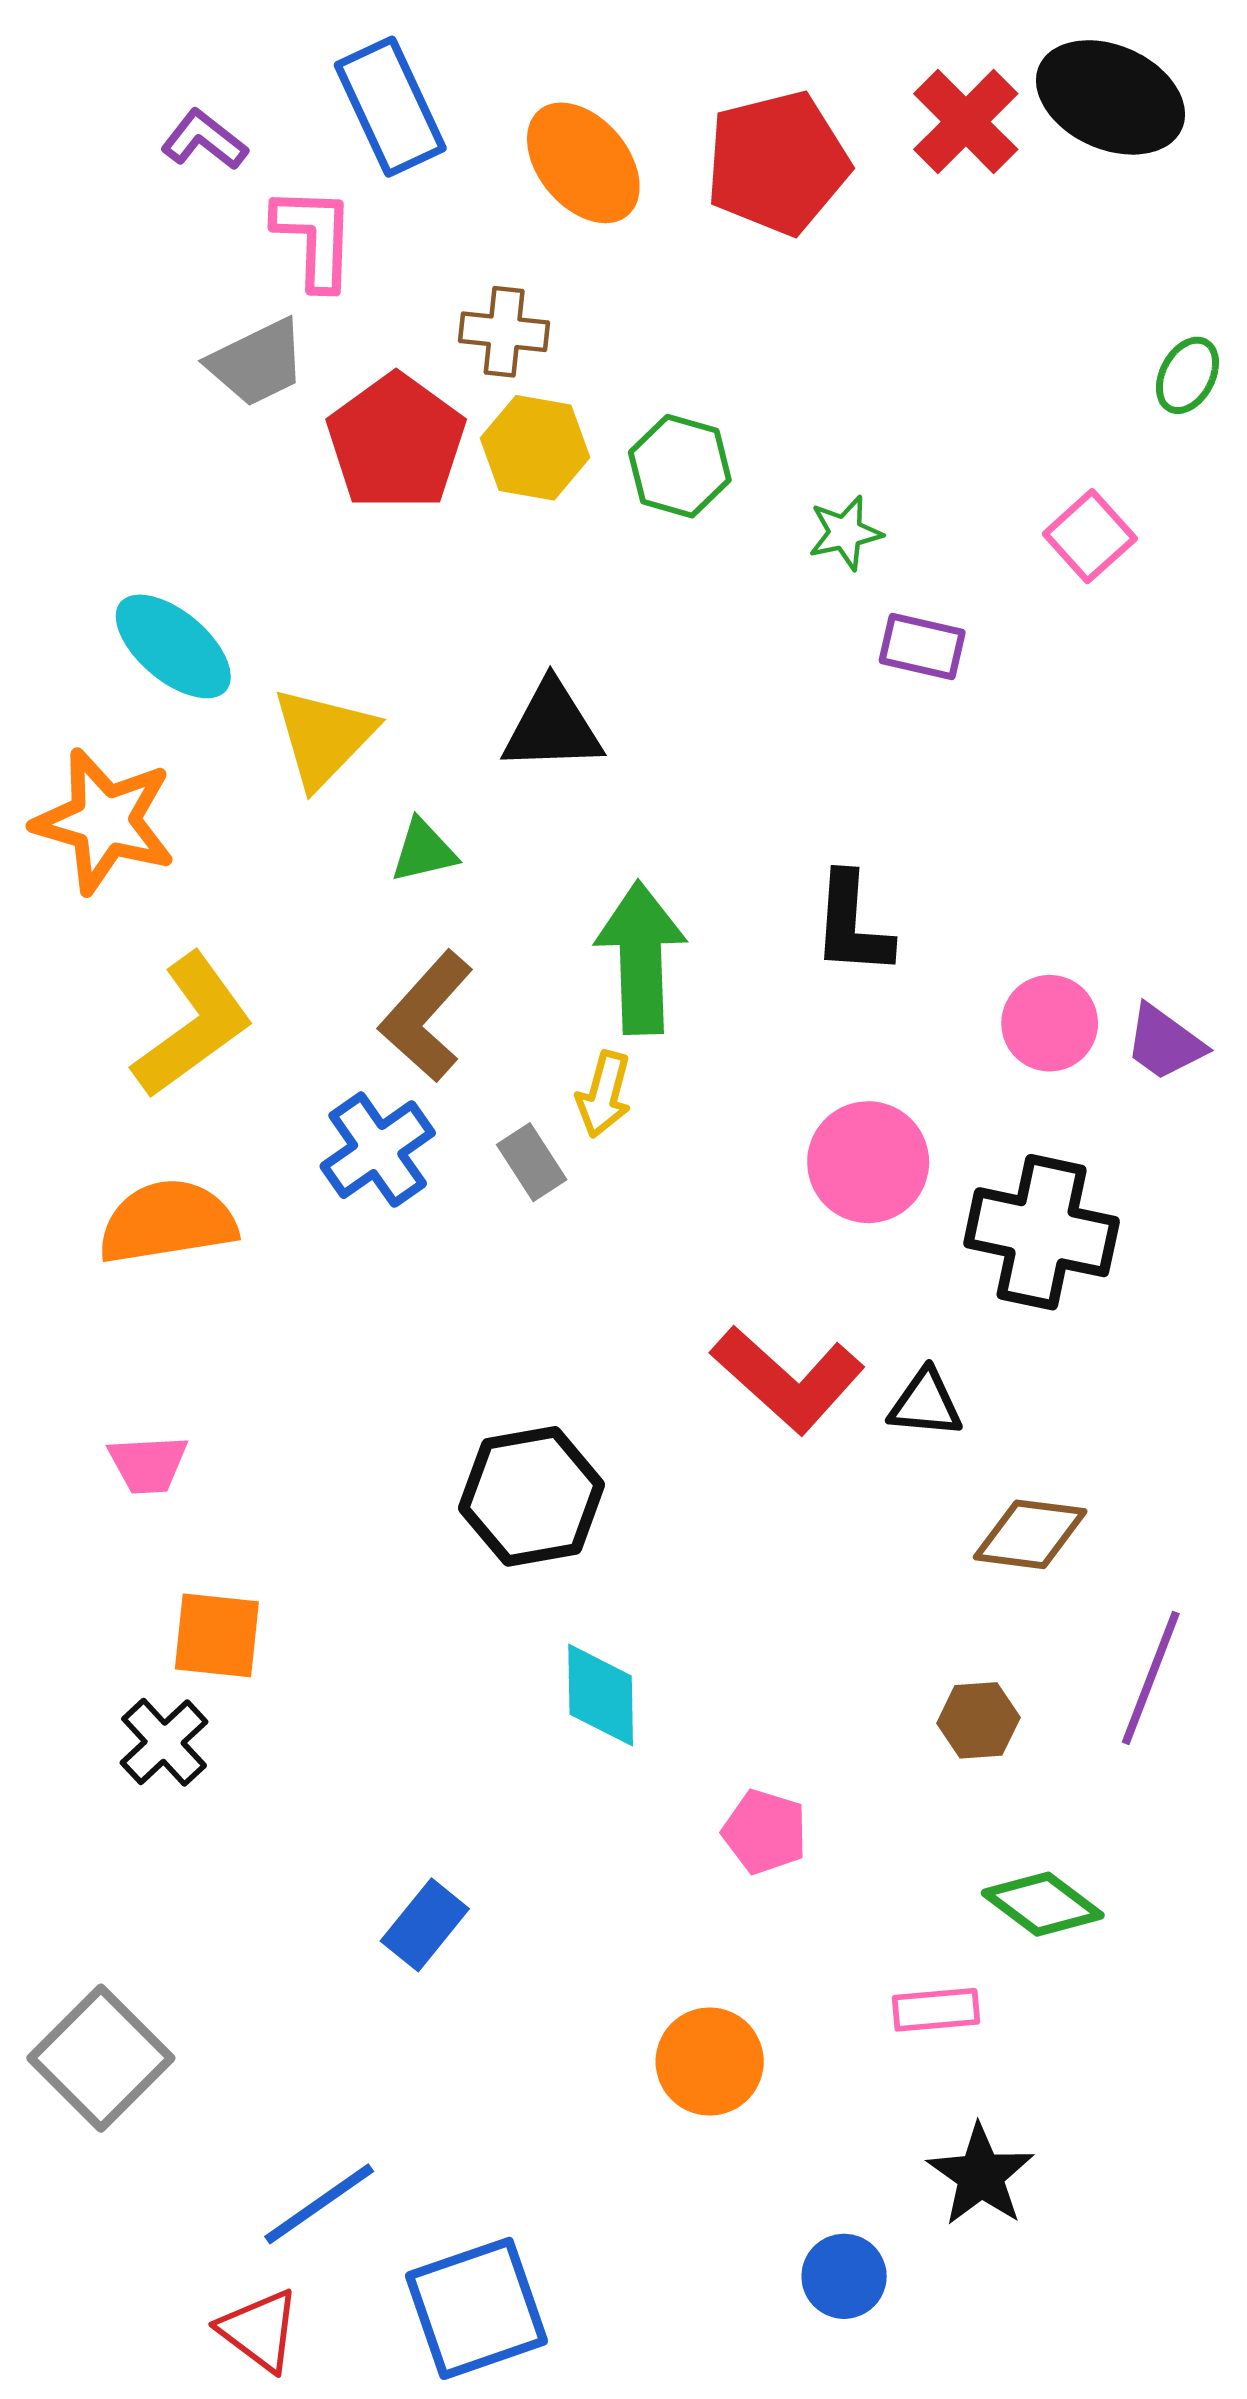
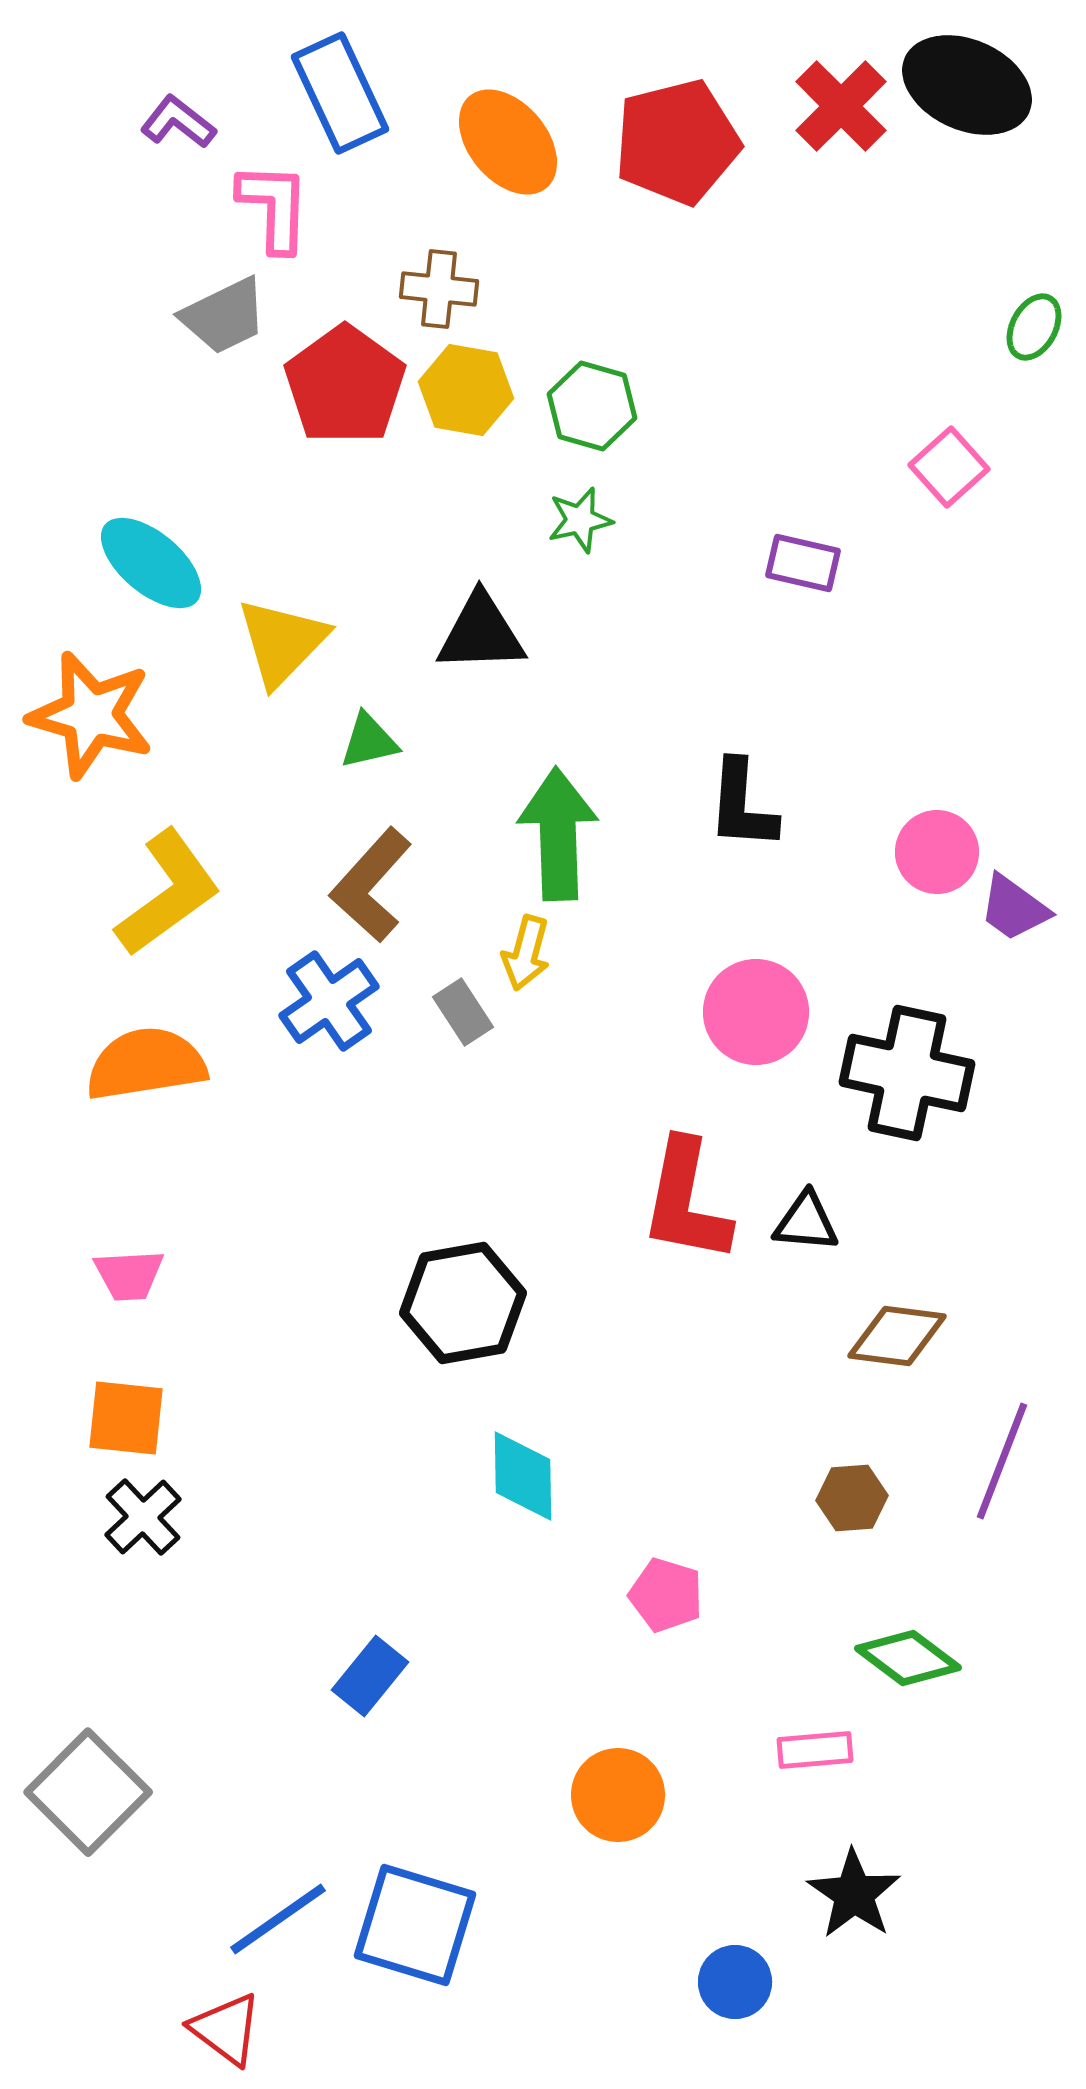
green star: (845, 533) -> (580, 520), moved
pink circle: (1050, 1023) -> (937, 852), moved
red L-shape: (788, 1379) -> (686, 1201), turned 59
orange square: (217, 1635) -> (126, 1418), moved
blue square: (476, 2308) -> (415, 1925), moved, turned 36

